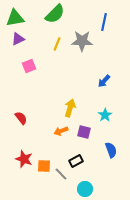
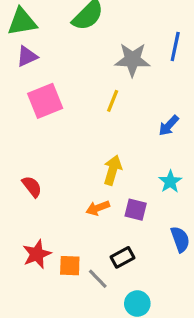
blue line: (104, 22) -> (175, 47), moved
yellow line: (57, 44) -> (113, 101), moved
pink square: (29, 66) -> (45, 101), size x1.5
red star: (24, 159) -> (37, 254), turned 30

